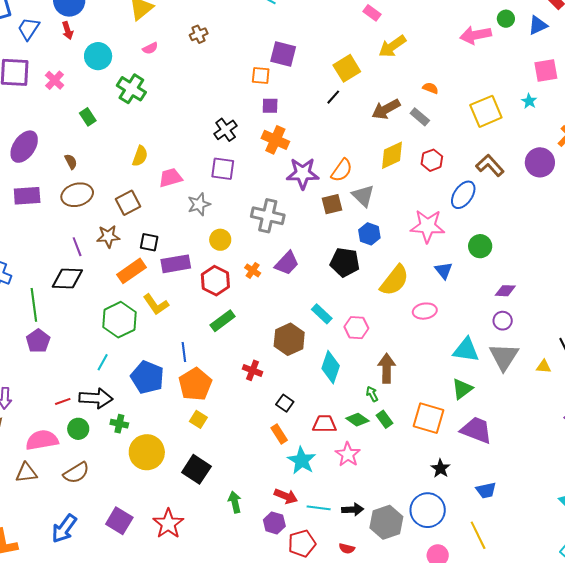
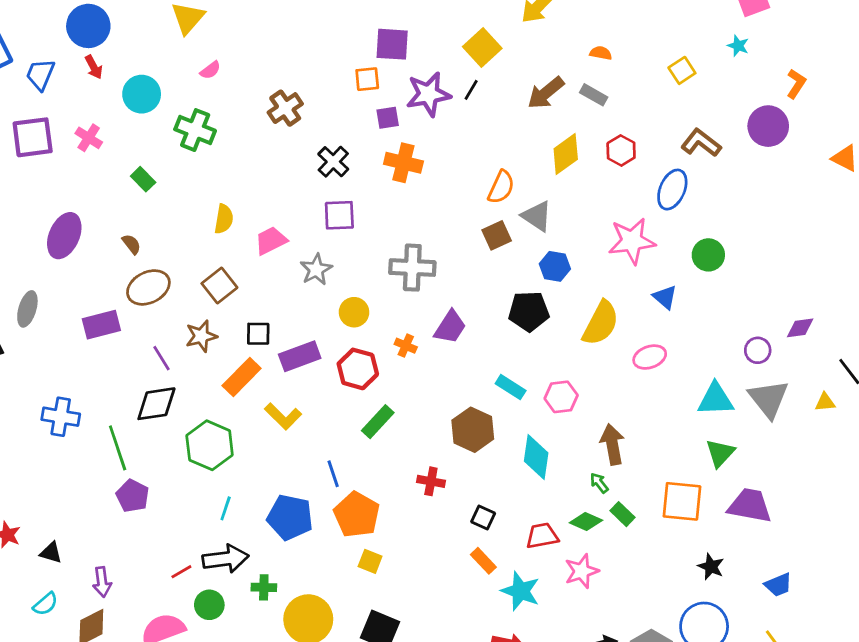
brown cross: (199, 34) -> (285, 108), moved, size x1.4
yellow square: (486, 111) -> (682, 70), size x0.6
purple star: (303, 173) -> (428, 94), moved
purple rectangle: (27, 196) -> (101, 325), moved
purple diamond: (505, 291) -> (800, 328), moved
green hexagon: (120, 320) -> (210, 445), moved
pink star: (348, 454) -> (582, 571), turned 30

